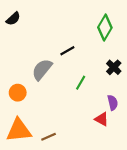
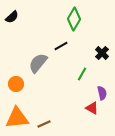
green diamond: (105, 28) -> (74, 19), moved
black cross: (114, 67) -> (102, 53), moved
green line: (81, 83) -> (82, 74), moved

